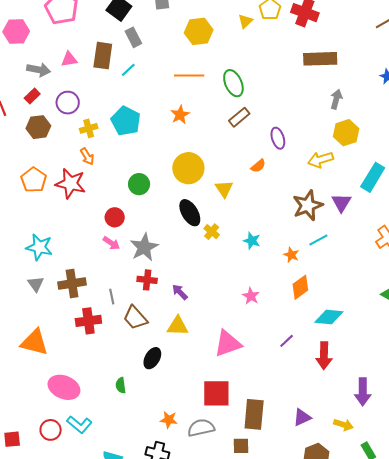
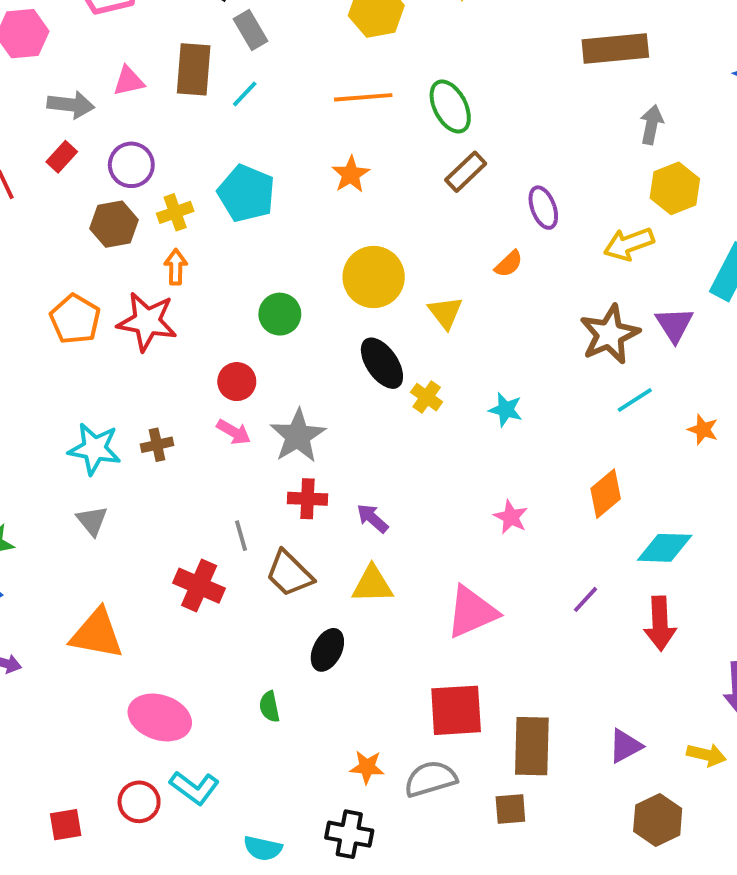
brown hexagon: (38, 127) -> (114, 224), moved
orange arrow: (87, 156) -> (176, 267), turned -144
orange star: (291, 255) -> (703, 430), moved
brown cross: (72, 284) -> (157, 445), moved, size x0.6
red cross: (88, 321) -> (199, 586), turned 35

